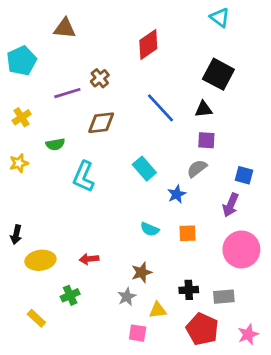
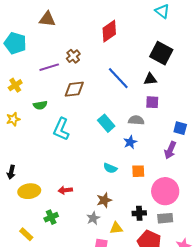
cyan pentagon: (22, 61) -> (15, 43), turned -30
gray semicircle: (197, 169) -> (136, 120), moved, turned 42
pink circle: (241, 249) -> (165, 191), moved

